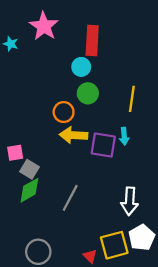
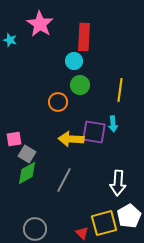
yellow arrow: (73, 135) -> (71, 139), moved

